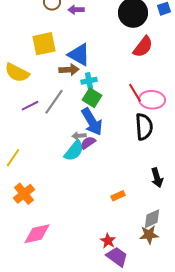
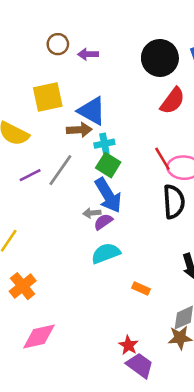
cyan semicircle: (74, 151) -> (106, 253), moved, turned -150
orange rectangle: (118, 196) -> (141, 289), turned 48

